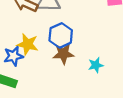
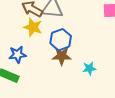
yellow star: (28, 44) -> (33, 27), moved

